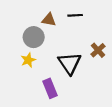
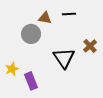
yellow star: (28, 60) -> (12, 69), moved
purple rectangle: (50, 88) -> (31, 81), moved

